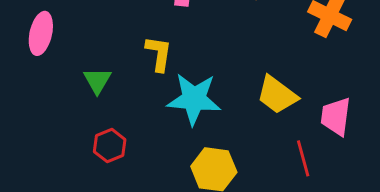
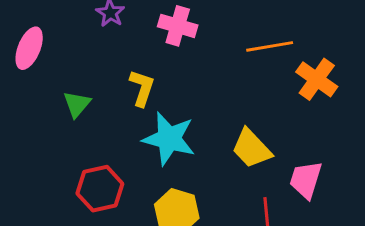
red hexagon: (110, 146) -> (100, 189), moved, size x1.4

